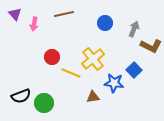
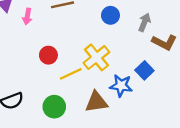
yellow line: (71, 73) -> (71, 74), turned -48
brown triangle: (93, 97) -> (96, 102), size x1.5
green circle: (44, 103) -> (54, 107), moved

